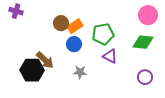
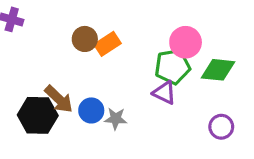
pink circle: (148, 15) -> (186, 42), moved
green pentagon: (103, 34) -> (173, 67), moved
blue circle: (74, 44) -> (91, 110), moved

